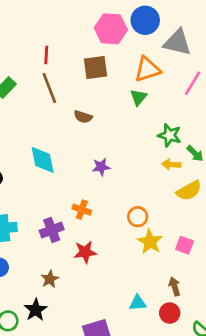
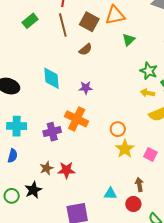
brown square: (96, 67) -> (89, 22), moved, turned 30
orange triangle: (147, 69) -> (115, 15), moved
brown semicircle: (83, 117) -> (86, 49), turned -64
purple star: (101, 167) -> (86, 88), moved
orange cross: (82, 210) -> (77, 119), size x1.6
red star: (85, 252) -> (66, 170), moved

